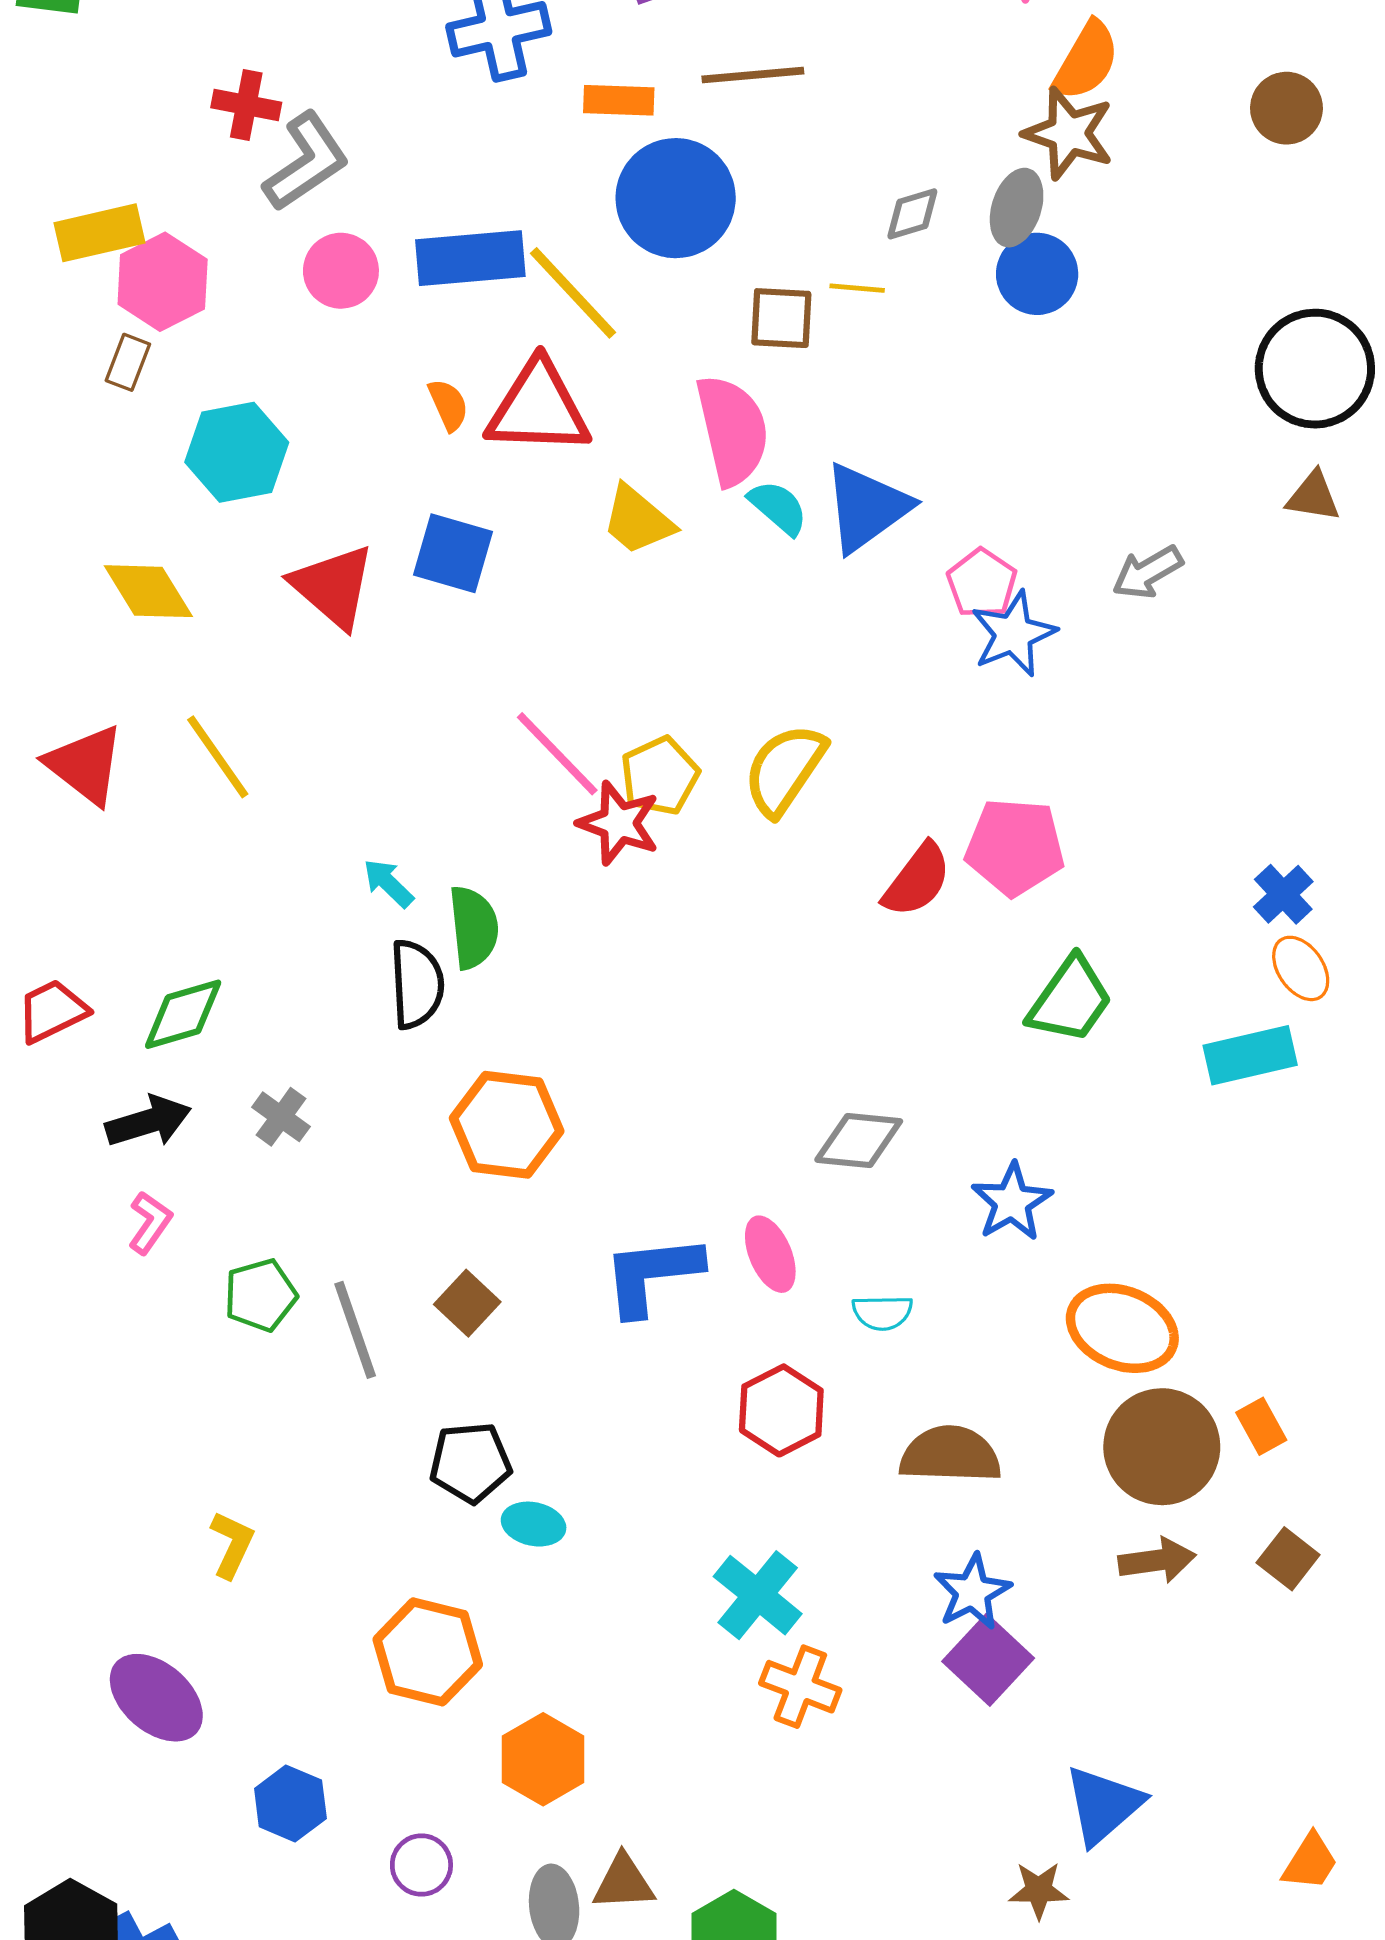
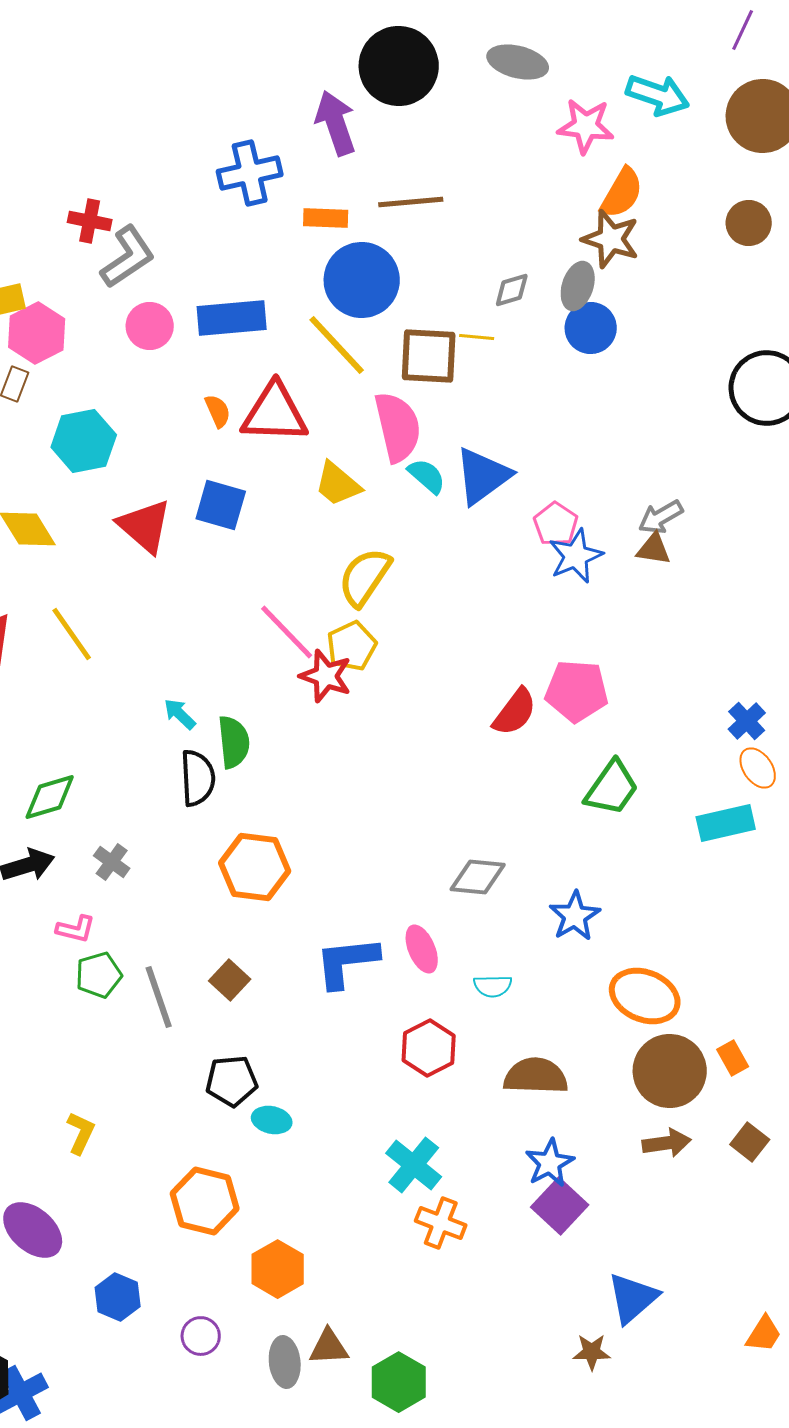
yellow line: (573, 293) -> (337, 345), moved
brown square: (781, 318) -> (429, 356), size x1.4
brown triangle: (1313, 496) -> (654, 549), moved
yellow semicircle: (785, 770) -> (365, 577), moved
pink L-shape: (150, 1223) -> (76, 929), moved, turned 69

